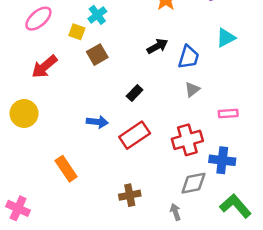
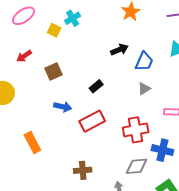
brown square: (97, 55) -> (54, 71), moved
red arrow: (44, 67) -> (24, 56), size x0.7

